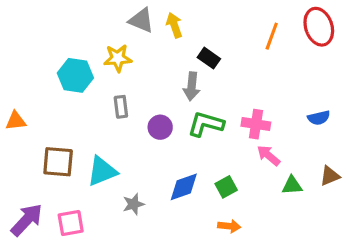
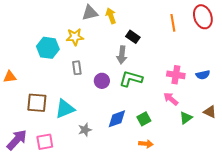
gray triangle: (141, 20) -> (90, 13), turned -36
orange line: (272, 36) -> (173, 23), turned -30
pink cross: (256, 124) -> (176, 75), moved
brown triangle: (330, 176) -> (210, 112), turned 48
green triangle: (292, 185) -> (186, 118), turned -32

